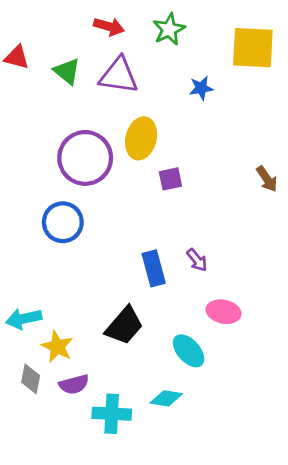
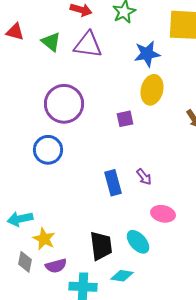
blue star: (201, 88) -> (147, 54), size x1.5
yellow ellipse: (141, 138) -> (152, 90), moved
black trapezoid: (124, 326) -> (101, 246), moved, turned -48

